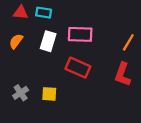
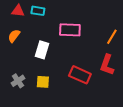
white rectangle: (48, 41) -> (42, 50), moved
red rectangle: (78, 68) -> (80, 75), moved

